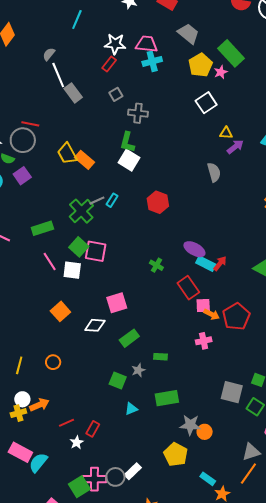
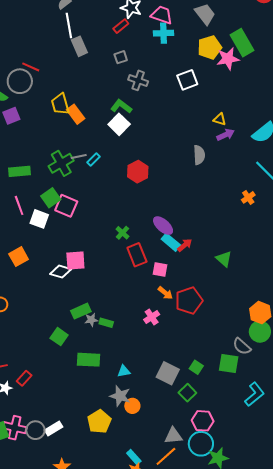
pink star: (221, 72) -> (228, 59), size x1.6
white square: (206, 103) -> (187, 80), moved
green L-shape: (127, 142) -> (121, 106), turned 100
red rectangle: (188, 288) -> (137, 255), moved
pink square: (203, 306) -> (160, 269), moved
white diamond: (95, 325) -> (61, 272), moved
green rectangle: (129, 338) -> (81, 311), moved
pink cross: (204, 341) -> (152, 317), turned -35
gray star: (138, 370) -> (91, 320), moved
green rectangle: (167, 398) -> (89, 360), moved
cyan triangle: (131, 409) -> (124, 371), moved
cyan rectangle: (208, 479) -> (134, 457), moved

